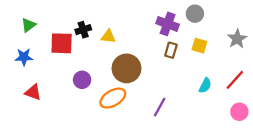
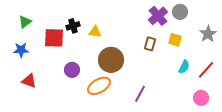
gray circle: (195, 14) -> (180, 12), moved
purple cross: (168, 24) -> (158, 16), moved, turned 30
cyan semicircle: (205, 86) -> (184, 67), moved
pink circle: (239, 112) -> (201, 98), moved

